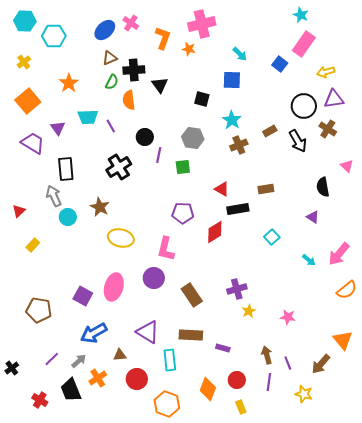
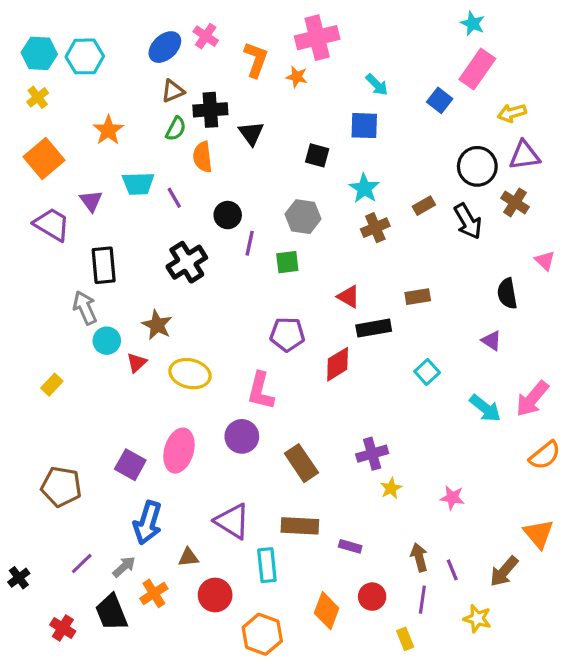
cyan hexagon: (25, 21) -> (39, 53), moved
red triangle: (19, 211) -> (137, 363), moved
cyan arrow: (309, 260) -> (485, 408), size x1.5
blue arrow: (94, 333) -> (148, 523), turned -44
yellow rectangle: (241, 407) -> (405, 639), moved

